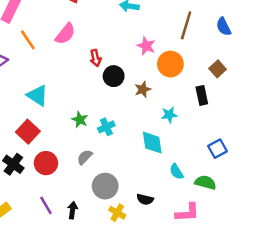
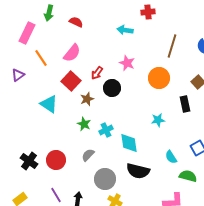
pink star: (146, 46) -> (127, 63), moved
red arrow: (95, 58) -> (97, 73), turned 48
brown star: (143, 89) -> (87, 99), moved
red square: (28, 132) -> (71, 81), moved
cyan diamond: (152, 143) -> (129, 143), moved
cyan semicircle: (176, 172) -> (171, 157), moved
black semicircle: (145, 199) -> (138, 171), moved, size x1.6

